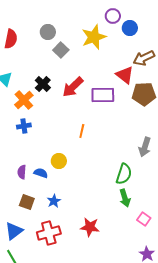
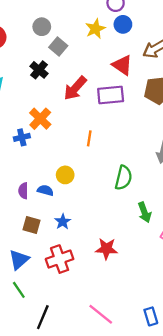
blue circle: (130, 28) -> (123, 24), moved
yellow star: (94, 37) -> (95, 29), size x0.7
red triangle: (125, 75) -> (122, 65), moved
black cross: (43, 84) -> (39, 70), moved
orange cross: (24, 100) -> (40, 119), moved
green semicircle: (124, 174) -> (123, 178), moved

